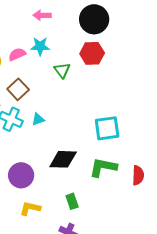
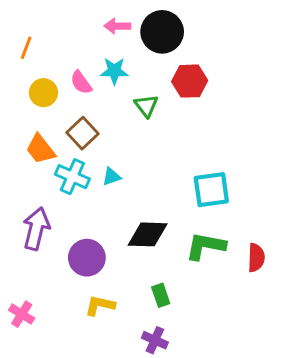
black circle: (94, 19) -> (162, 32), moved
pink semicircle: (17, 54) -> (81, 83), turned -102

